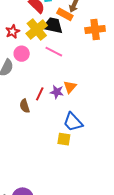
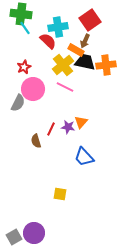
black trapezoid: (53, 25) -> (85, 62), moved
yellow cross: (37, 29) -> (63, 65), moved
pink circle: (22, 54) -> (33, 89), size x1.5
yellow square: (64, 139) -> (60, 194), moved

